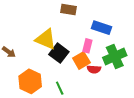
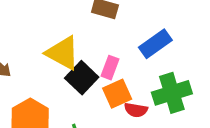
blue rectangle: (101, 28) -> (155, 44), turned -60
pink rectangle: (87, 46) -> (110, 68), moved

